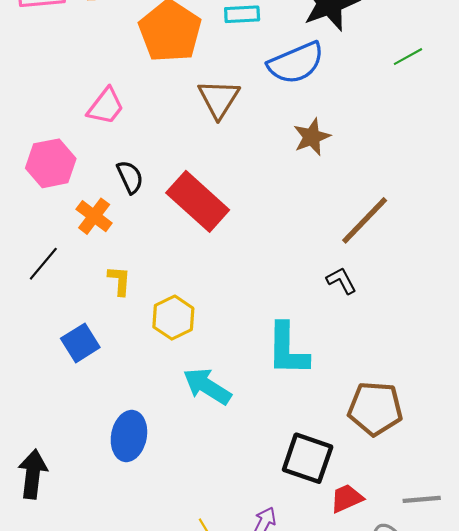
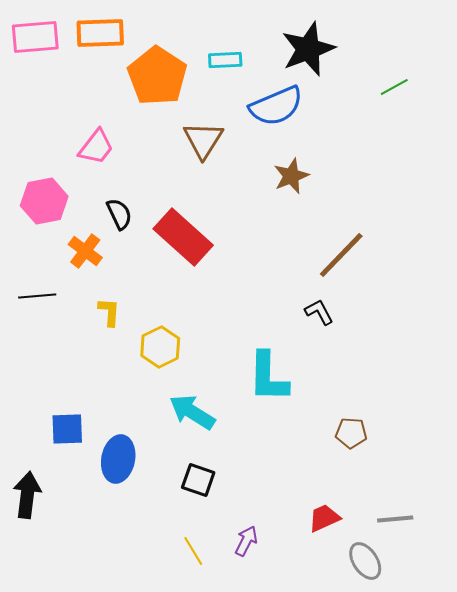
green line: (408, 57) -> (394, 87), moved
black line: (43, 264) -> (37, 296), turned 45
blue square: (80, 343) -> (67, 429), moved, turned 30
brown pentagon: (375, 408) -> (351, 433), size x0.6
black square: (308, 458) -> (198, 480), moved, size x0.7

